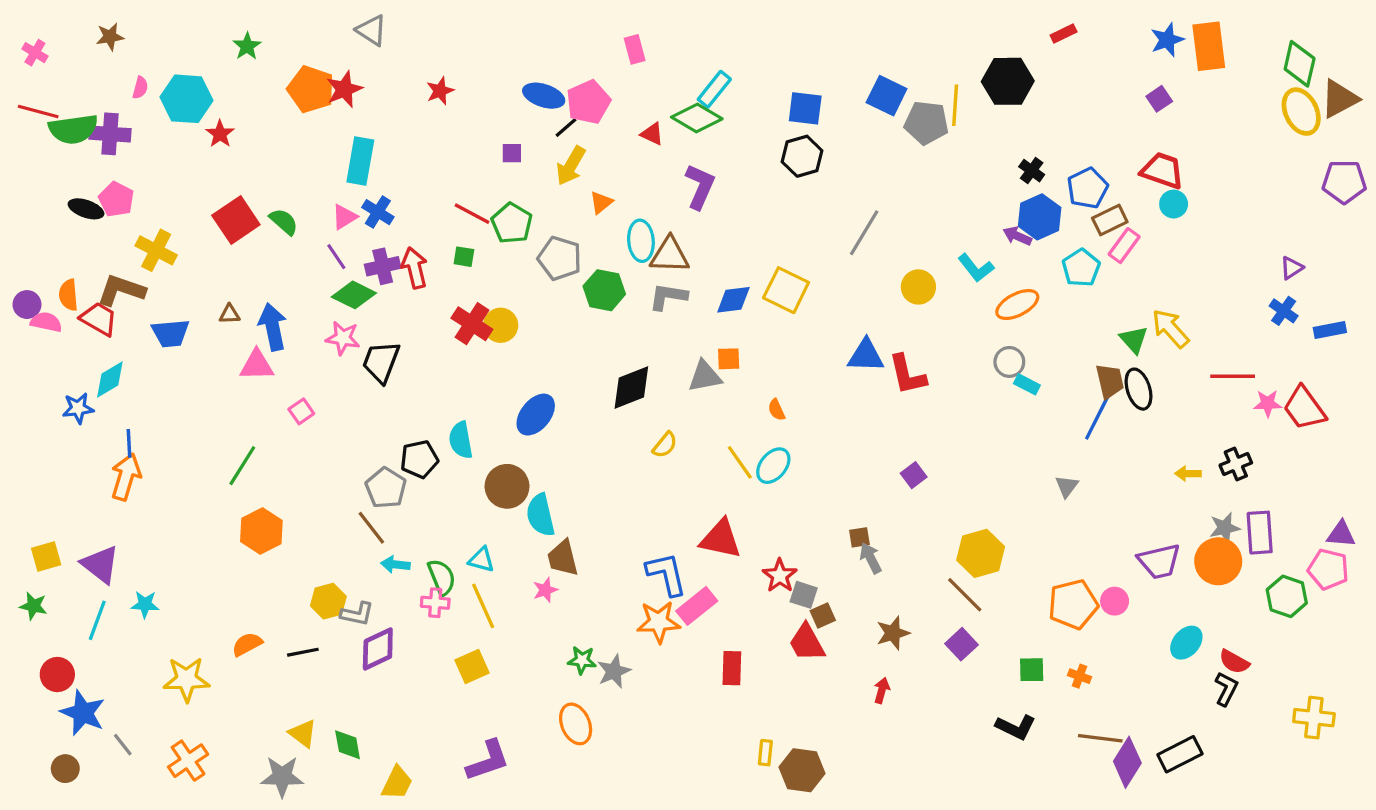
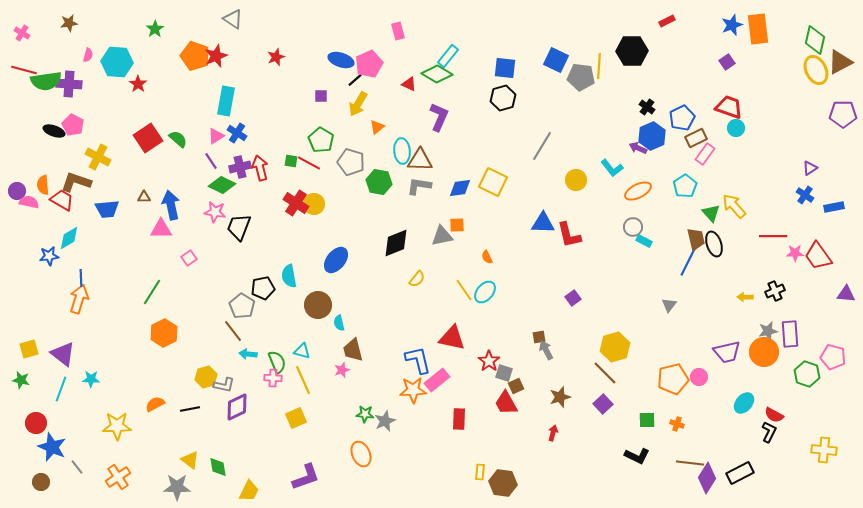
red line: (472, 214) -> (309, 163), moved
cyan pentagon: (1081, 268) -> (685, 186), moved
cyan semicircle: (540, 515) -> (339, 323), size x0.6
purple triangle: (1341, 534) -> (846, 294), moved

